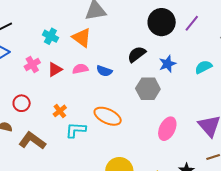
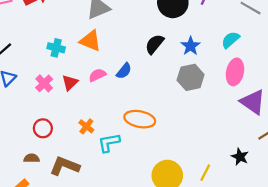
blue semicircle: (104, 71) -> (124, 71), turned -56
gray hexagon: (148, 89) -> (191, 77), moved
pink ellipse: (167, 129) -> (235, 72), moved

